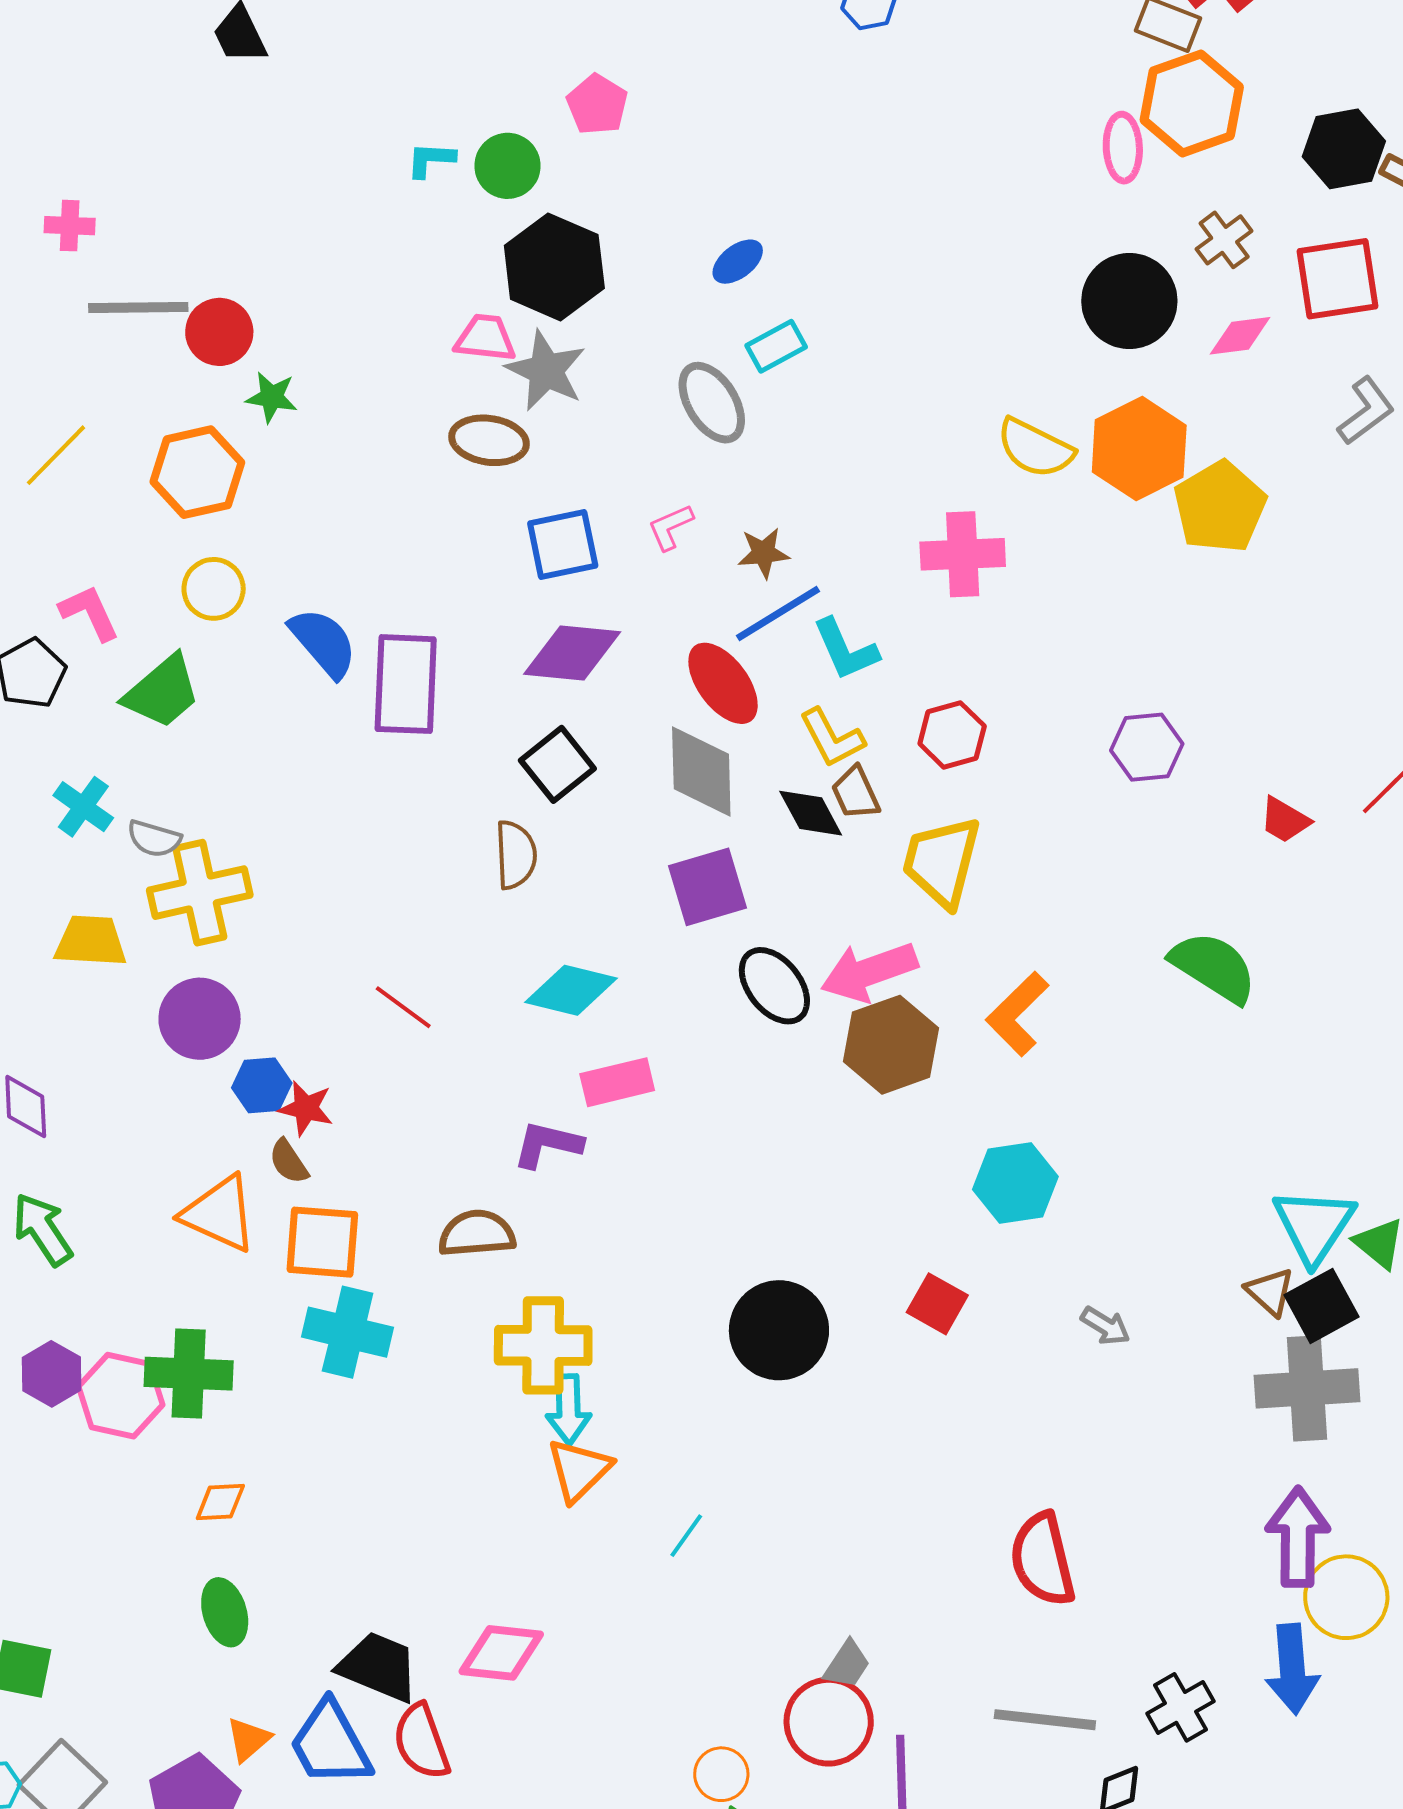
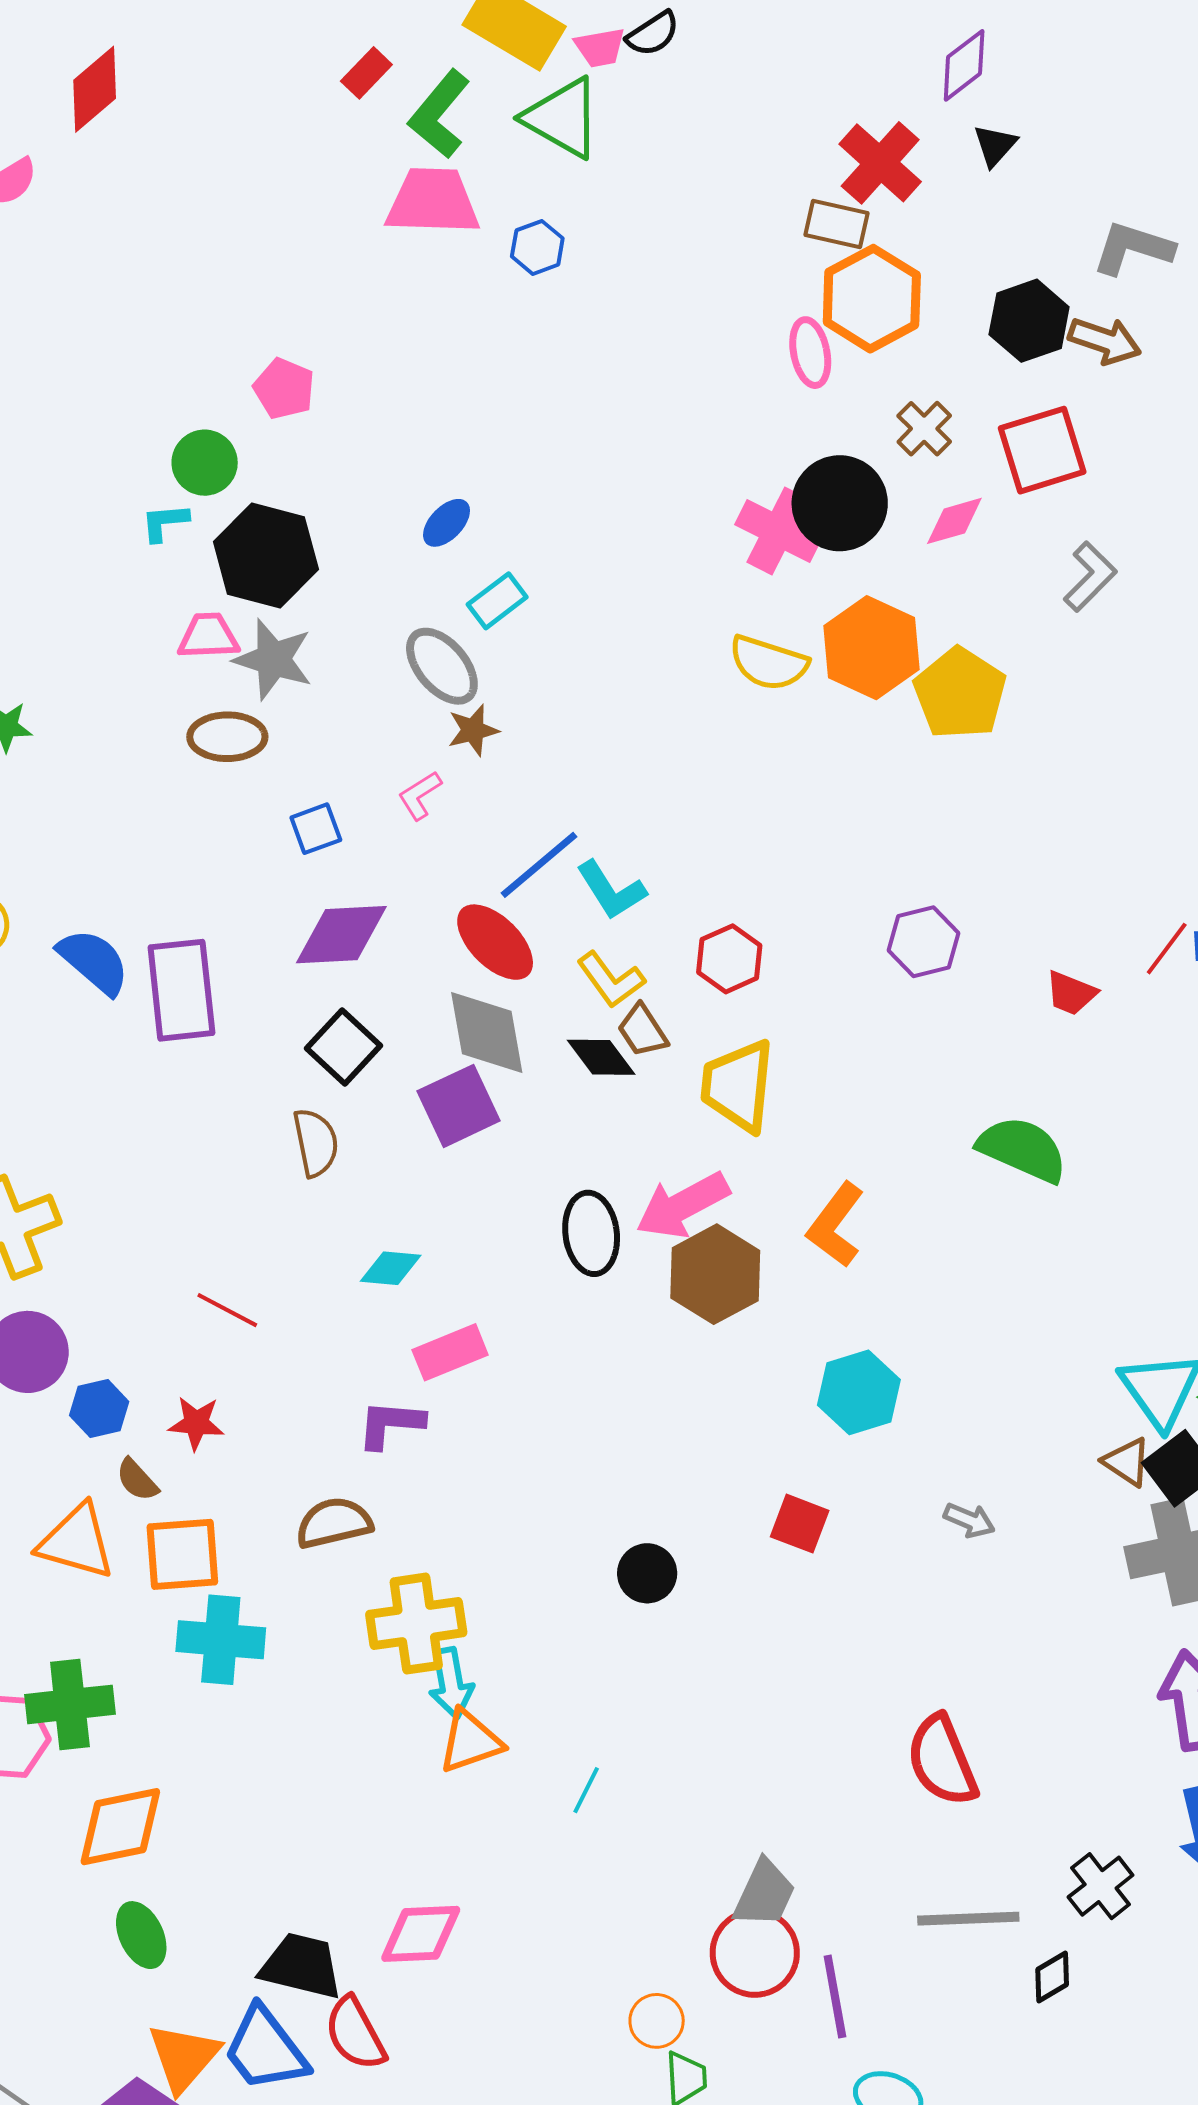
cyan L-shape: (431, 160) -> (165, 522), moved
blue square: (563, 544) -> (316, 829), size x0.7
brown star: (764, 553) -> (473, 730), moved
pink cross: (963, 554) -> (778, 531), moved, turned 38
purple square: (707, 887) -> (459, 1106), moved
black ellipse: (774, 986) -> (591, 1233), turned 40
cyan diamond: (571, 990) -> (391, 1268), size x0.7
red star: (306, 1108) -> (196, 1423), moved
black circle: (779, 1330) -> (647, 1573), size x0.6
orange triangle: (579, 1470) -> (470, 1741), turned 34
orange diamond: (220, 1502) -> (120, 1827), size x1.8
gray trapezoid: (847, 1664) -> (764, 1894), size x1.4
orange triangle: (248, 1739) -> (184, 2057), size x1.6

